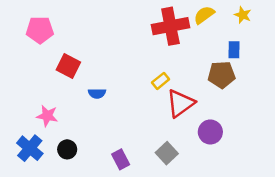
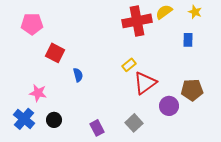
brown pentagon: (222, 75) -> (192, 90), moved
blue semicircle: (97, 93) -> (78, 75), turned -104

